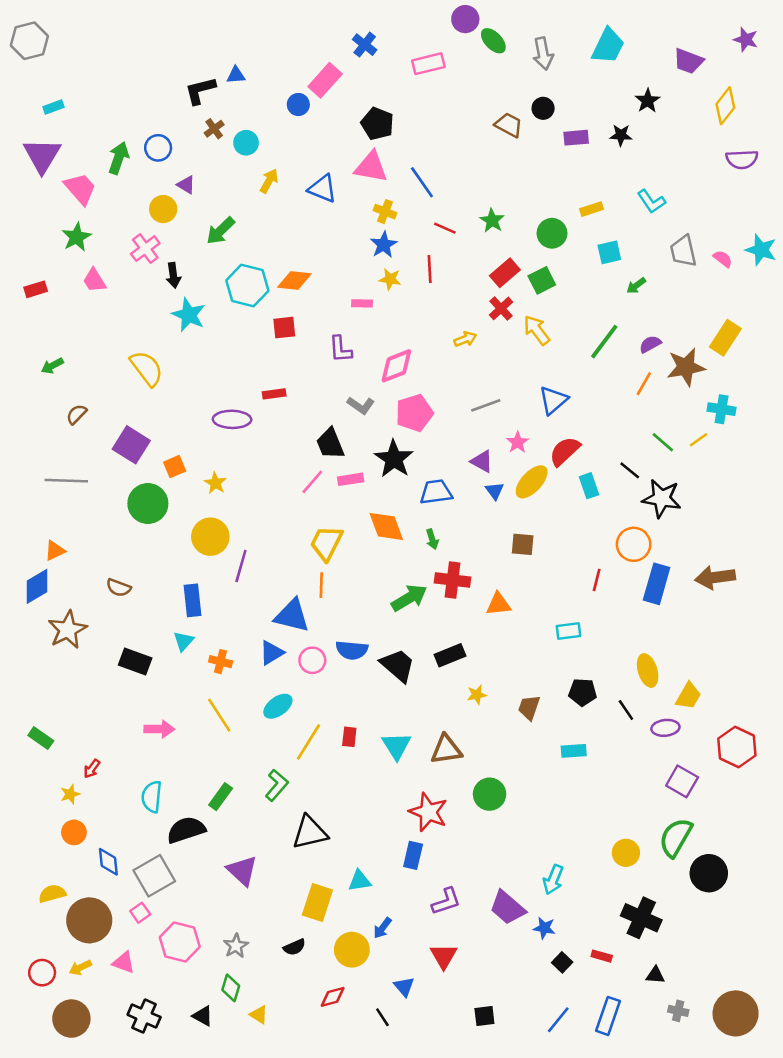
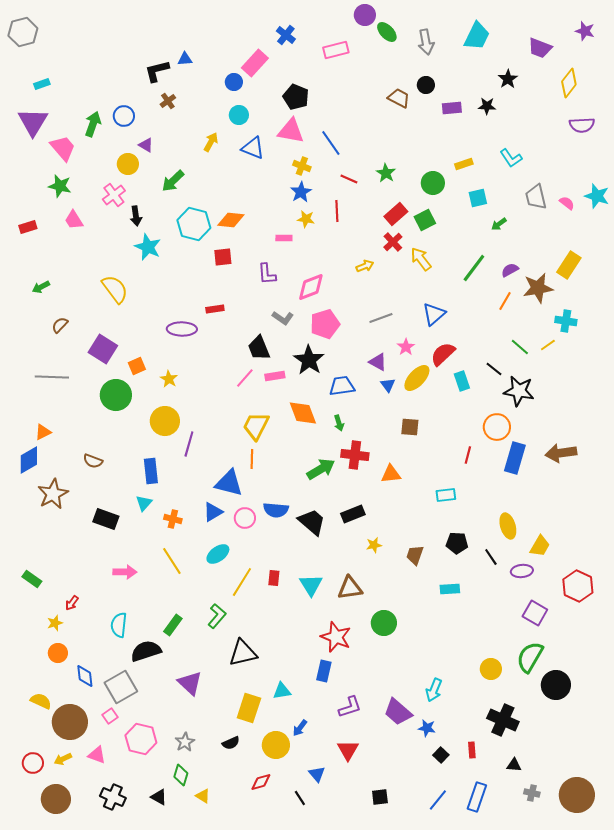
cyan circle: (246, 143) -> (239, 115), moved
green star: (76, 237) -> (60, 186), turned -30
yellow semicircle: (52, 894) -> (41, 701), turned 40
red rectangle: (602, 956) -> (472, 750), turned 70

